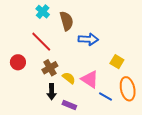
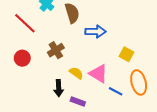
red line: (41, 42) -> (25, 23), moved
brown cross: (50, 68) -> (56, 50), moved

